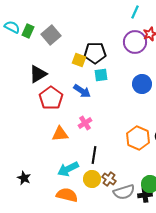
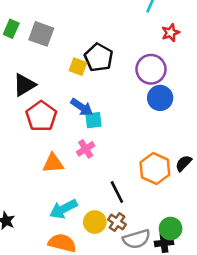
gray square: (51, 35) -> (41, 34), turned -30
purple circle: (135, 42) -> (151, 69), moved
black pentagon: (95, 53) -> (99, 57), turned 30
cyan square: (101, 75) -> (93, 120), moved
black line: (94, 155) -> (117, 192), moved, turned -36

